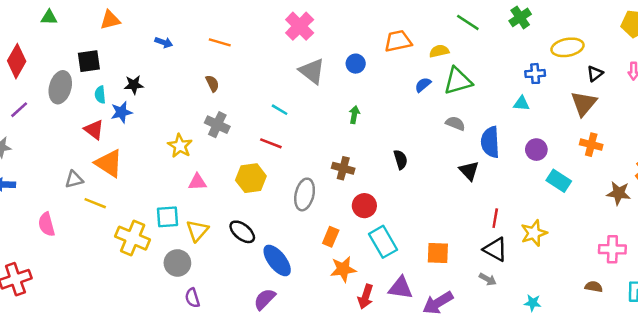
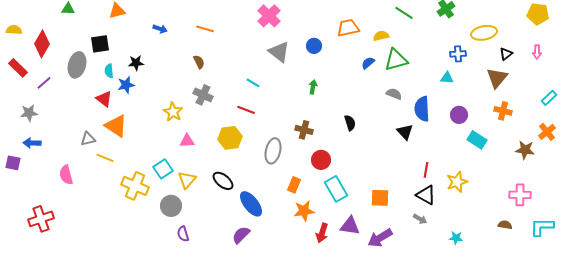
cyan square: (167, 217) -> (163, 169), turned -30

